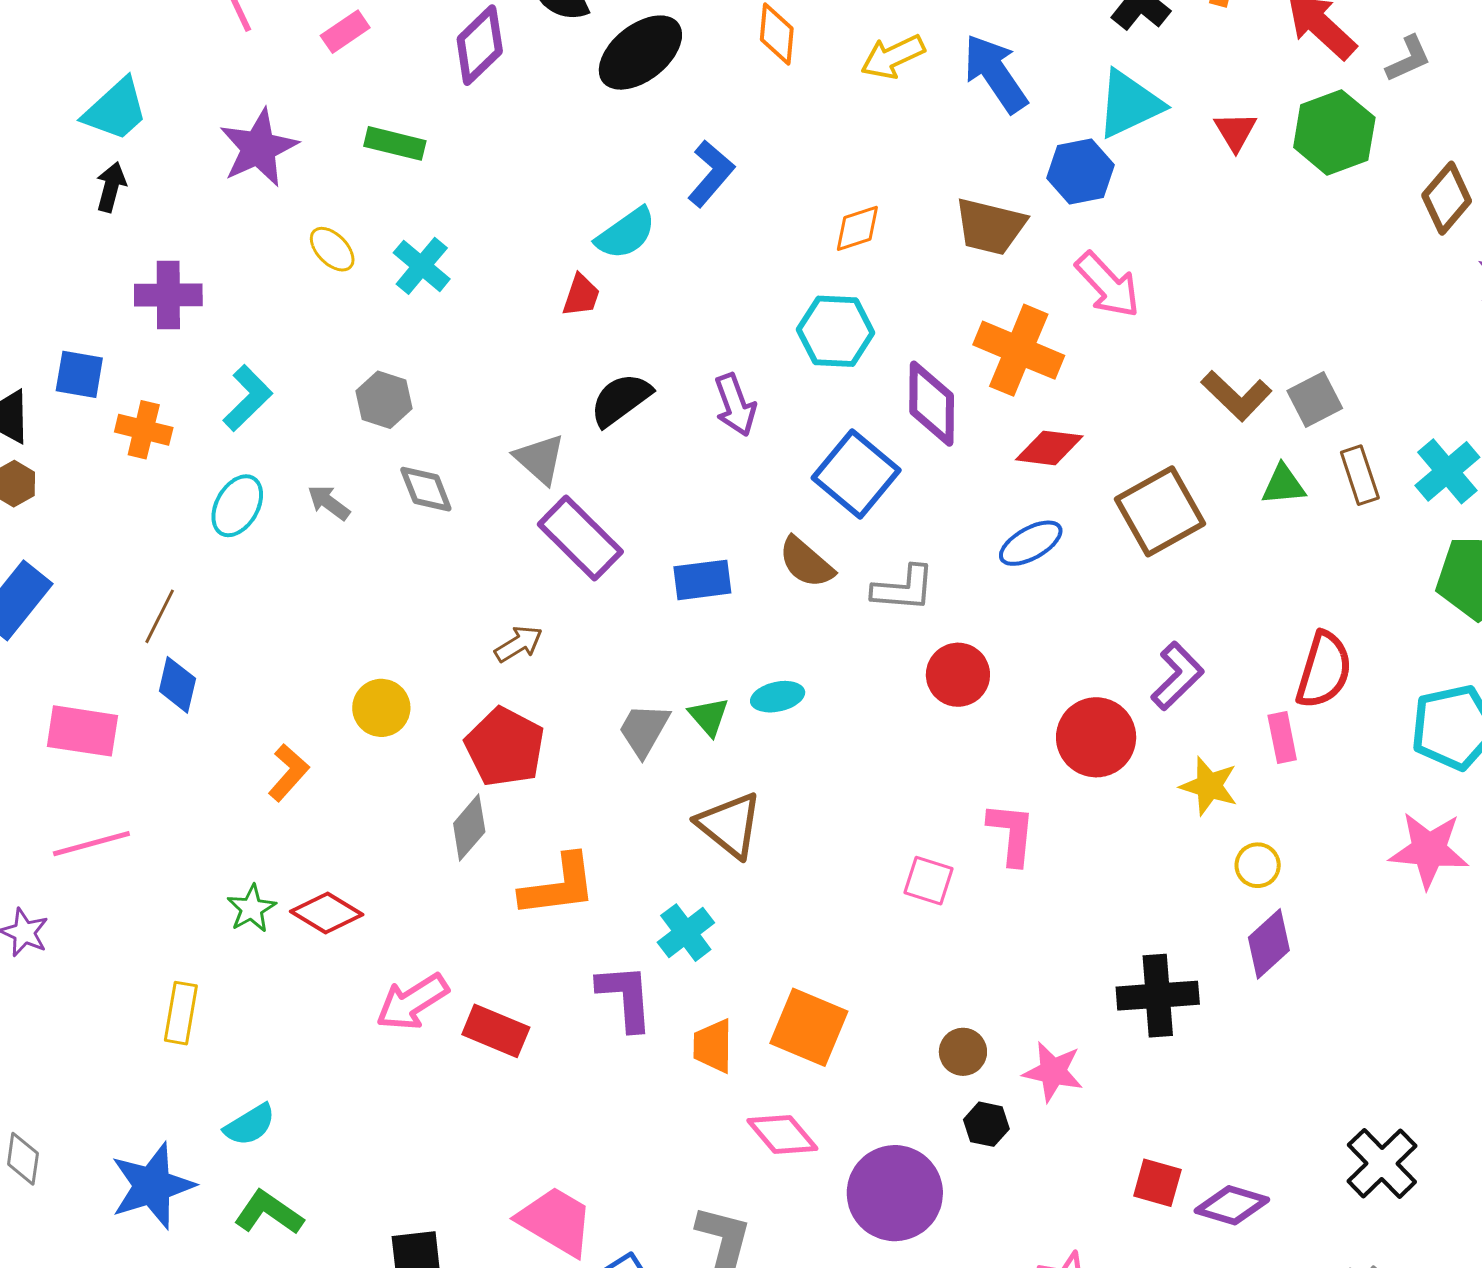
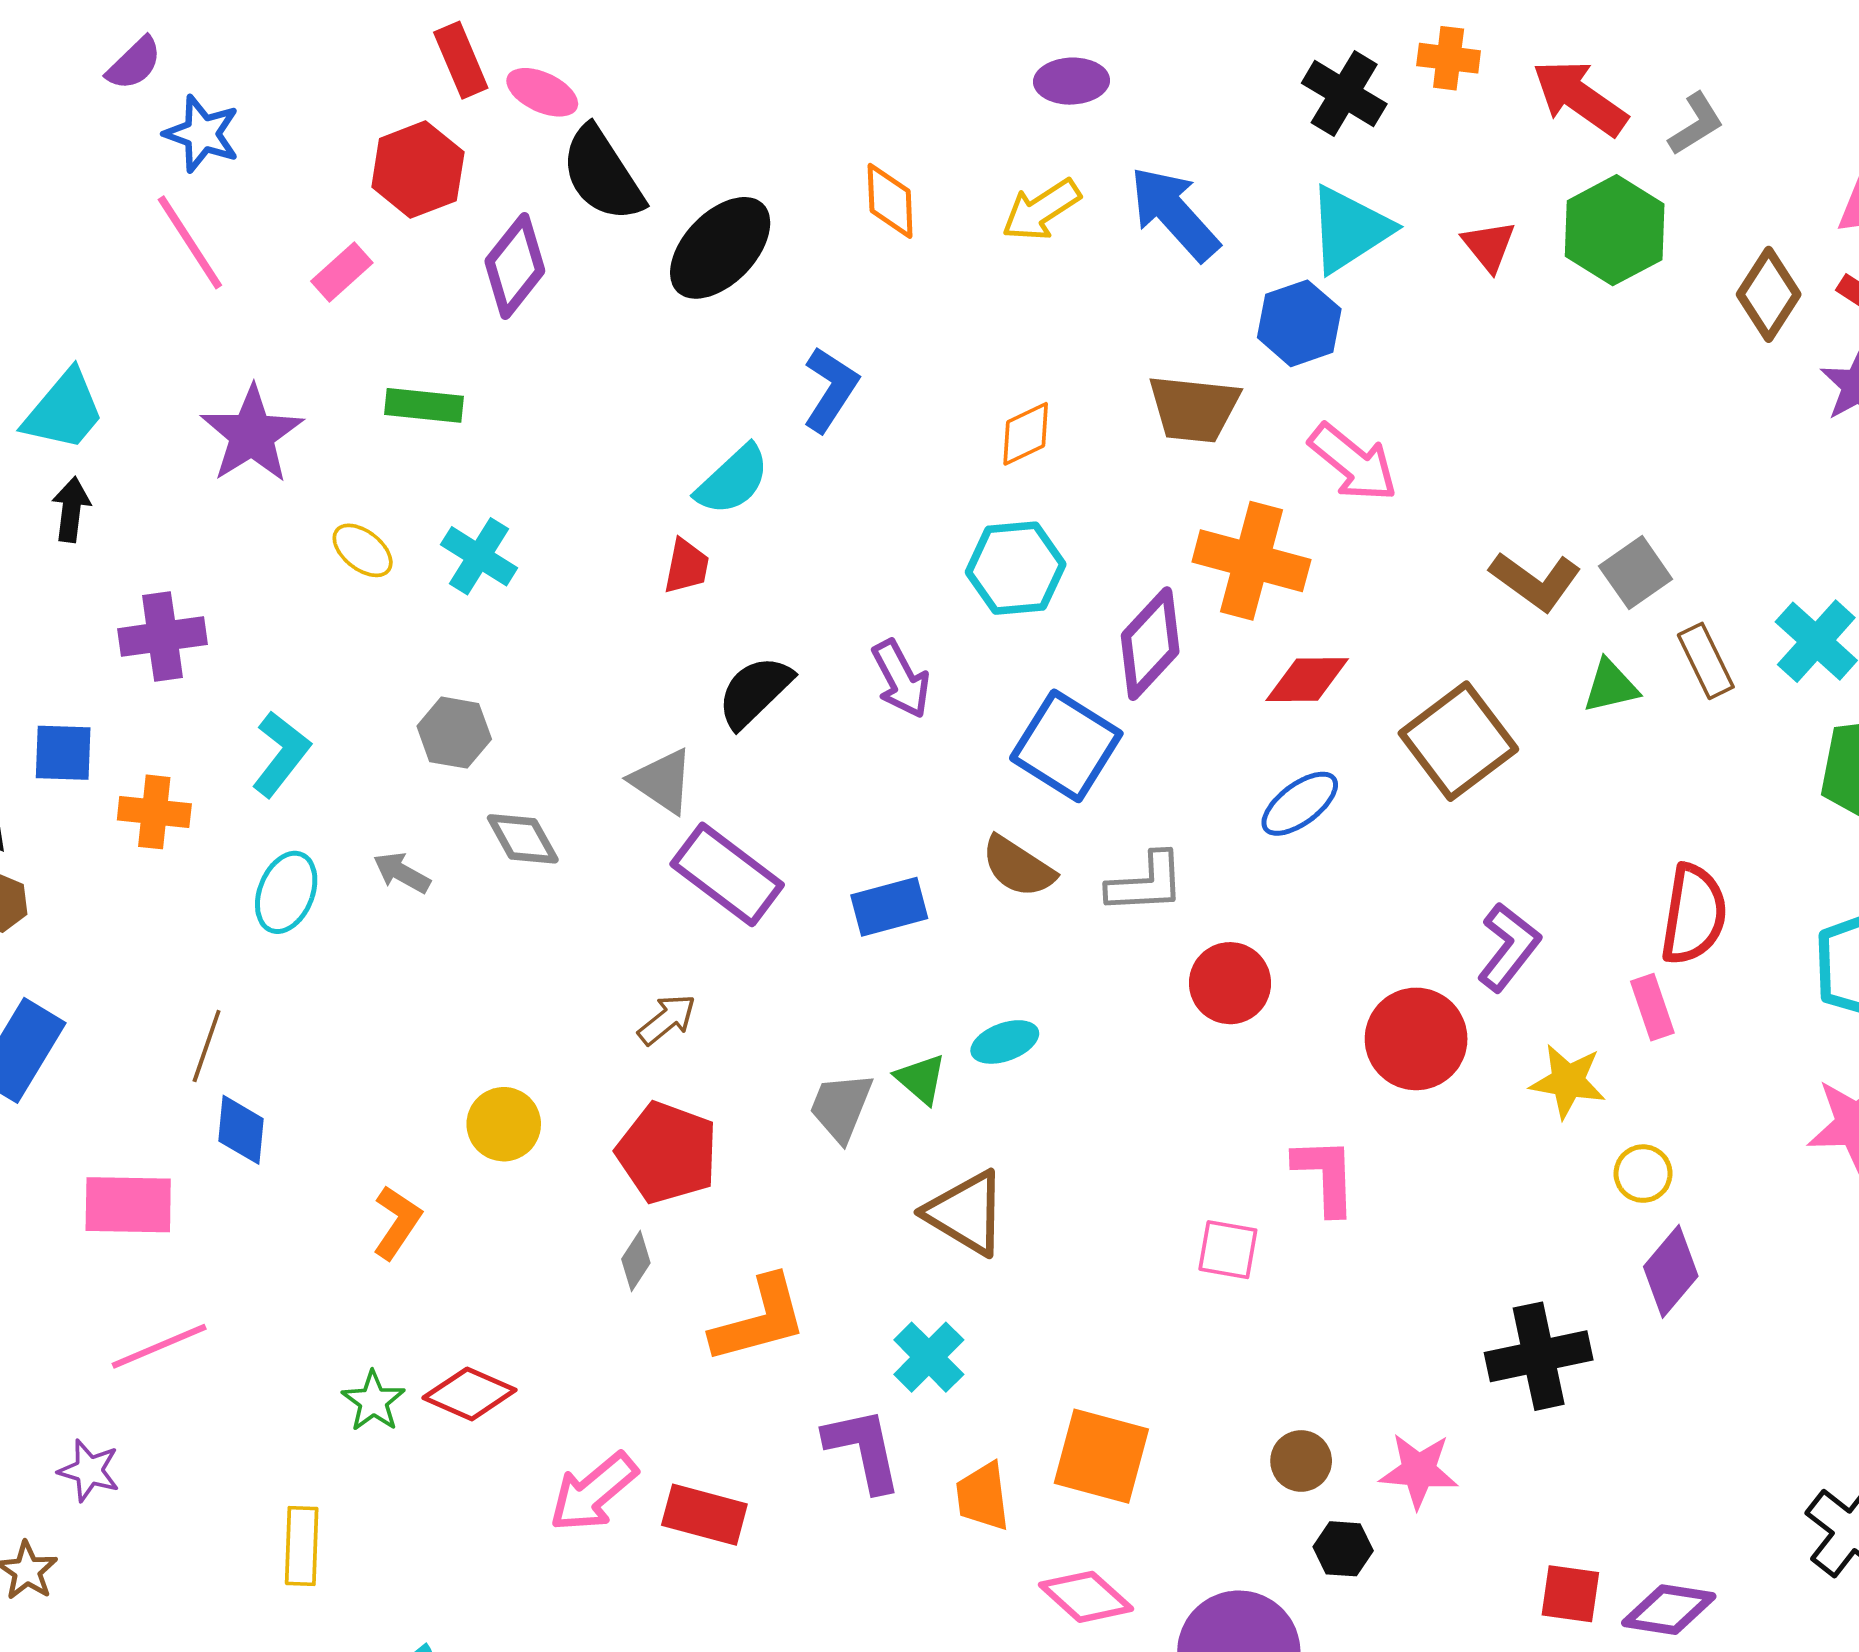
purple diamond: (932, 404) -> (1150, 644), turned 50
gray diamond: (469, 828) -> (636, 1261), size x0.7

